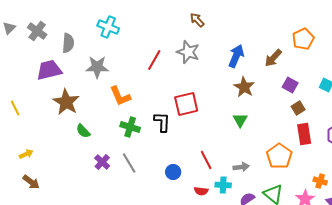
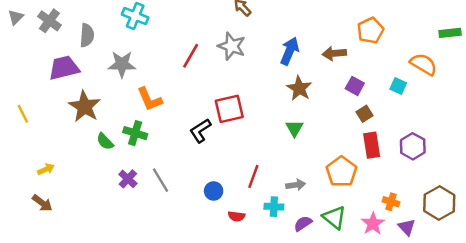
brown arrow: (273, 58) -> (334, 53), turned 42
black L-shape: (162, 122) -> (200, 131), turned -125
green cross: (130, 127) -> (135, 133), moved
yellow arrow: (26, 154) -> (46, 169), moved
red line: (206, 160) -> (253, 176), turned 48
red semicircle: (201, 191) -> (237, 216), moved

